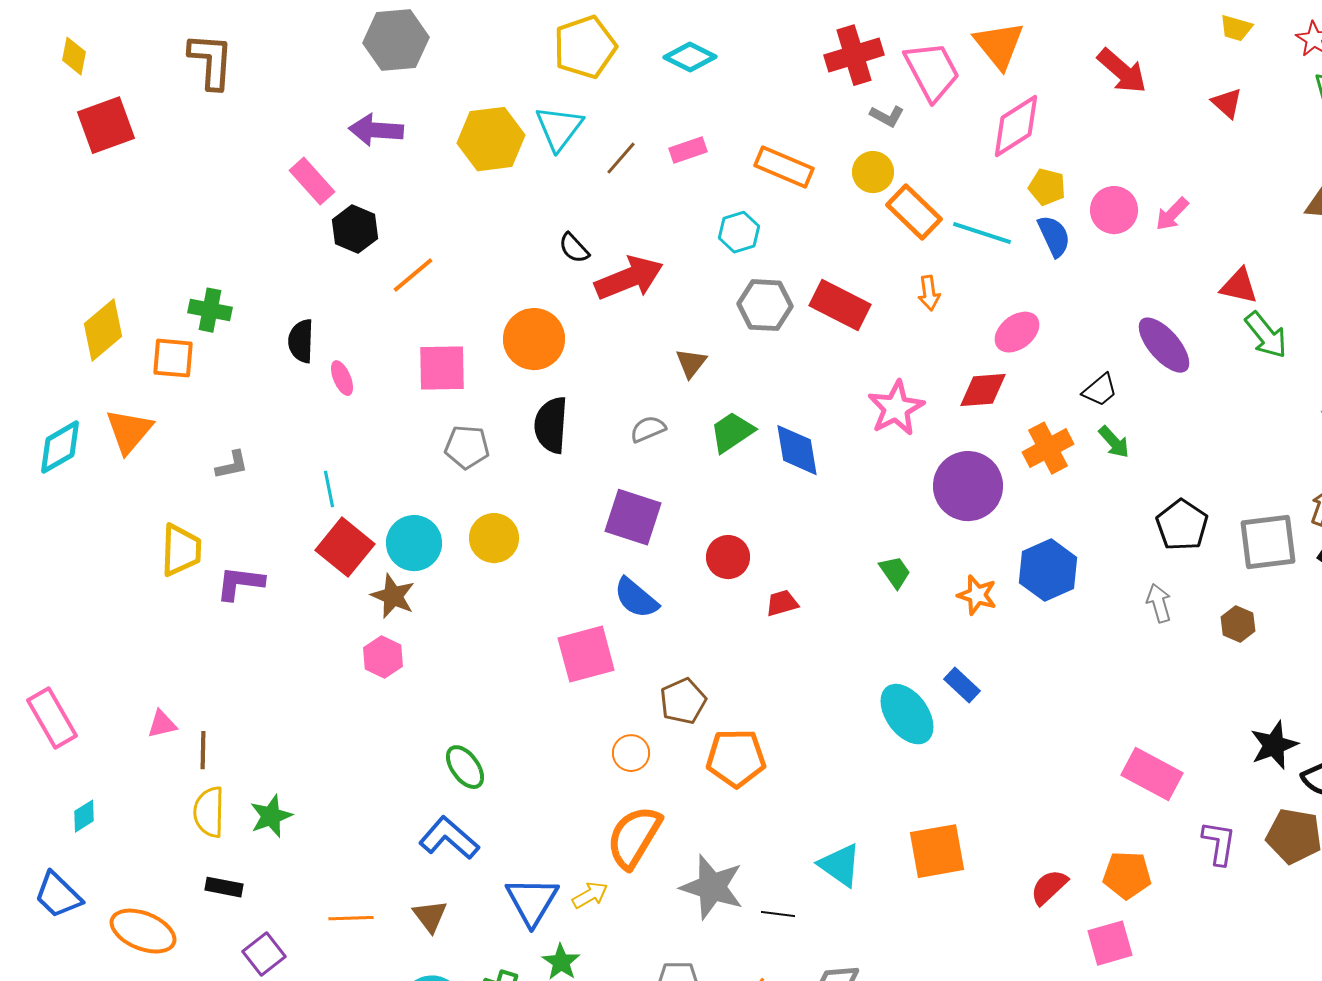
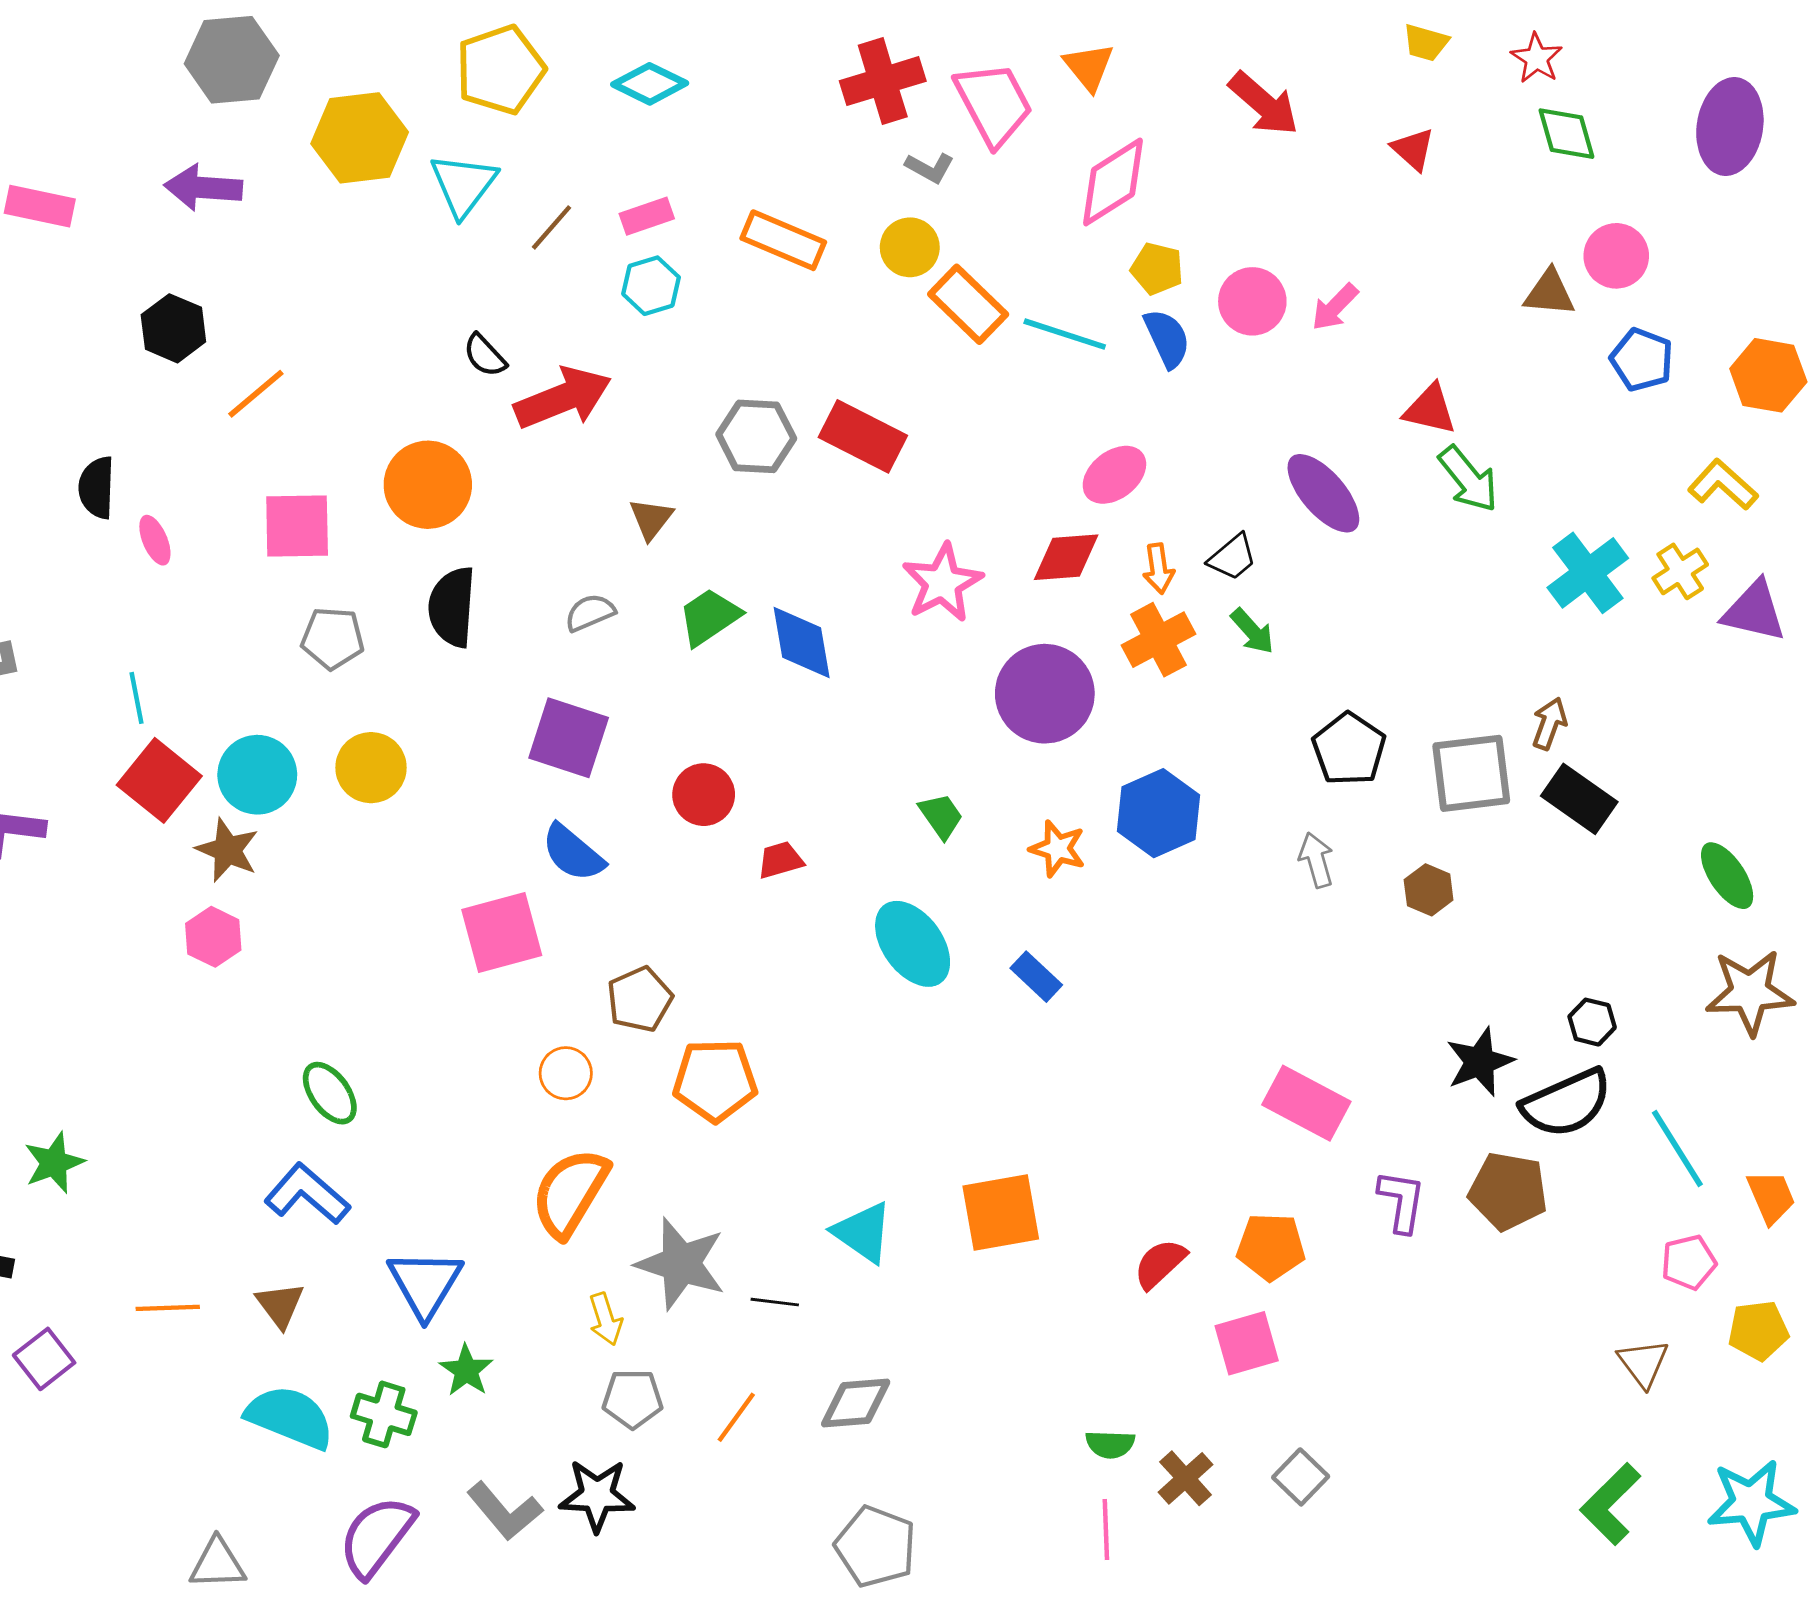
orange triangle: (999, 45) -> (1089, 67), size x0.7
yellow hexagon: (491, 139) -> (360, 138), moved
pink rectangle: (312, 181) -> (40, 206), moved, turned -36
cyan hexagon: (739, 232) -> (651, 286), moved
orange arrow: (929, 293) -> (1159, 569), moved
cyan ellipse: (907, 714) -> (913, 944), moved
yellow arrow: (590, 895) -> (606, 1319), moved, turned 102

